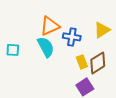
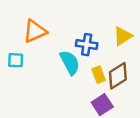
orange triangle: (50, 26) -> (35, 31), moved
cyan semicircle: (46, 47) -> (70, 63), moved

